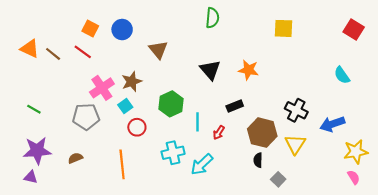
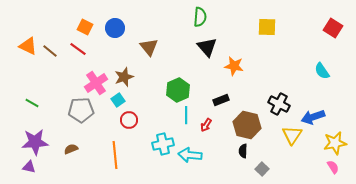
black triangle: (210, 70) -> (207, 47), moved
green hexagon: (171, 104) -> (178, 90), moved
yellow triangle: (295, 144) -> (292, 135), moved
cyan arrow: (202, 164) -> (190, 155), turned 50

